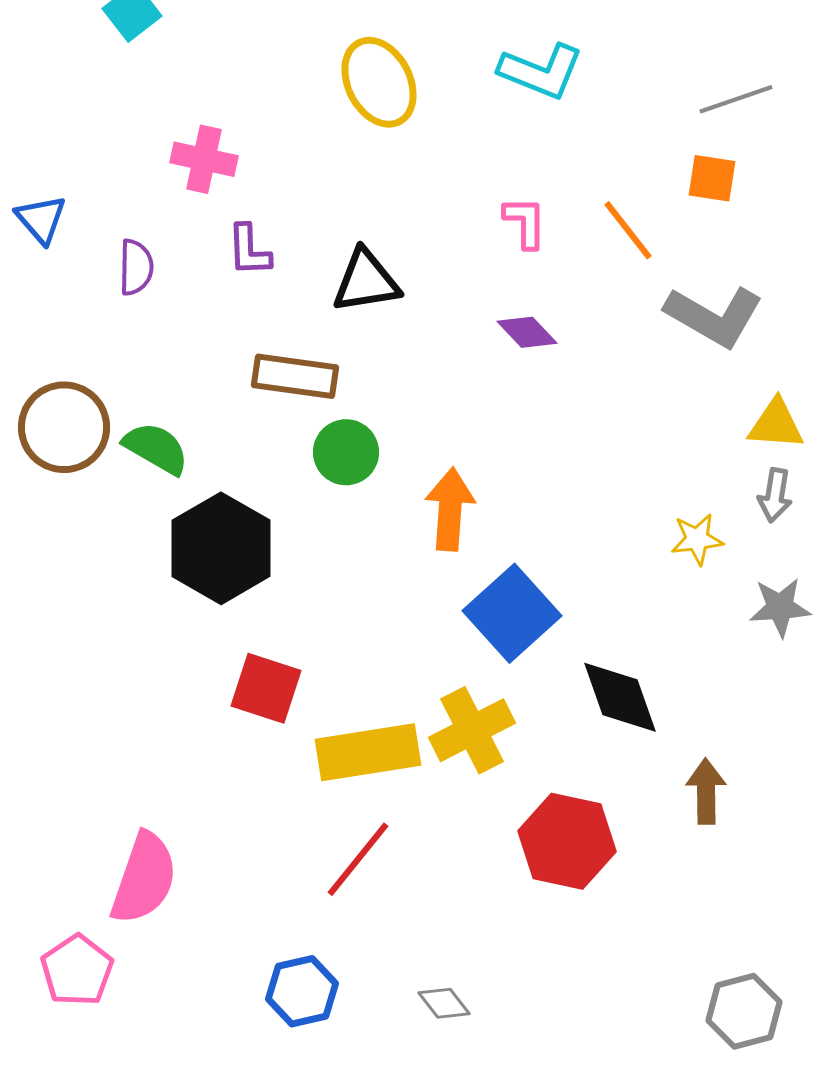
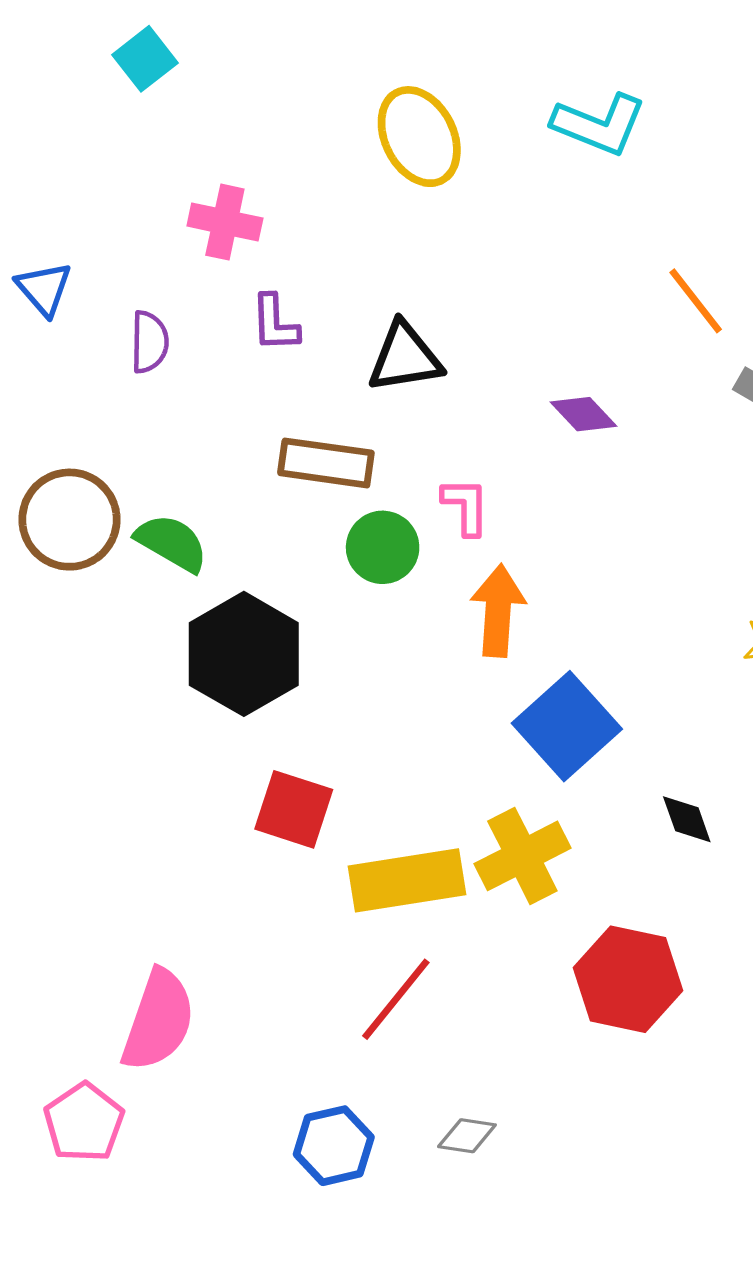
pink L-shape: (525, 222) -> (466, 506), moved
black diamond: (620, 697) -> (687, 819), size x0.6
gray diamond: (444, 1003) -> (467, 1136), moved, turned -44

